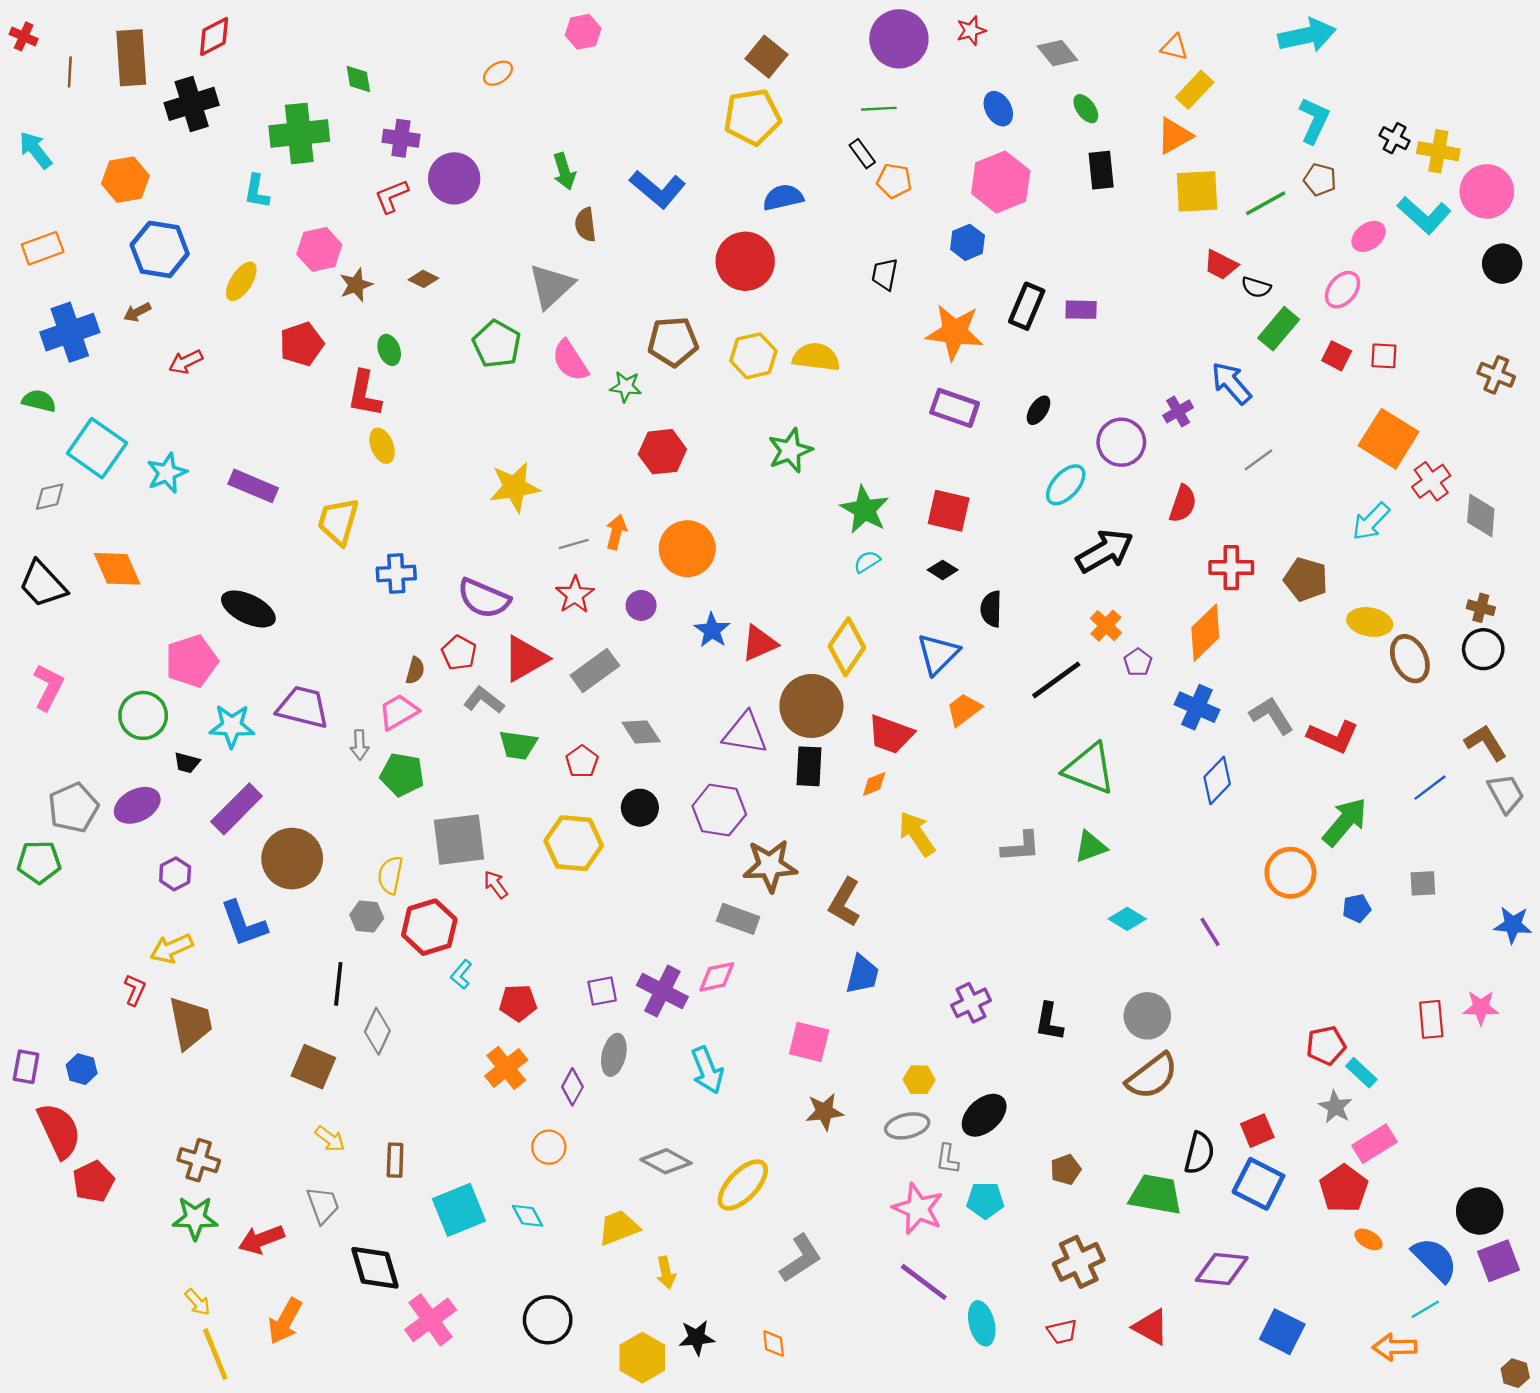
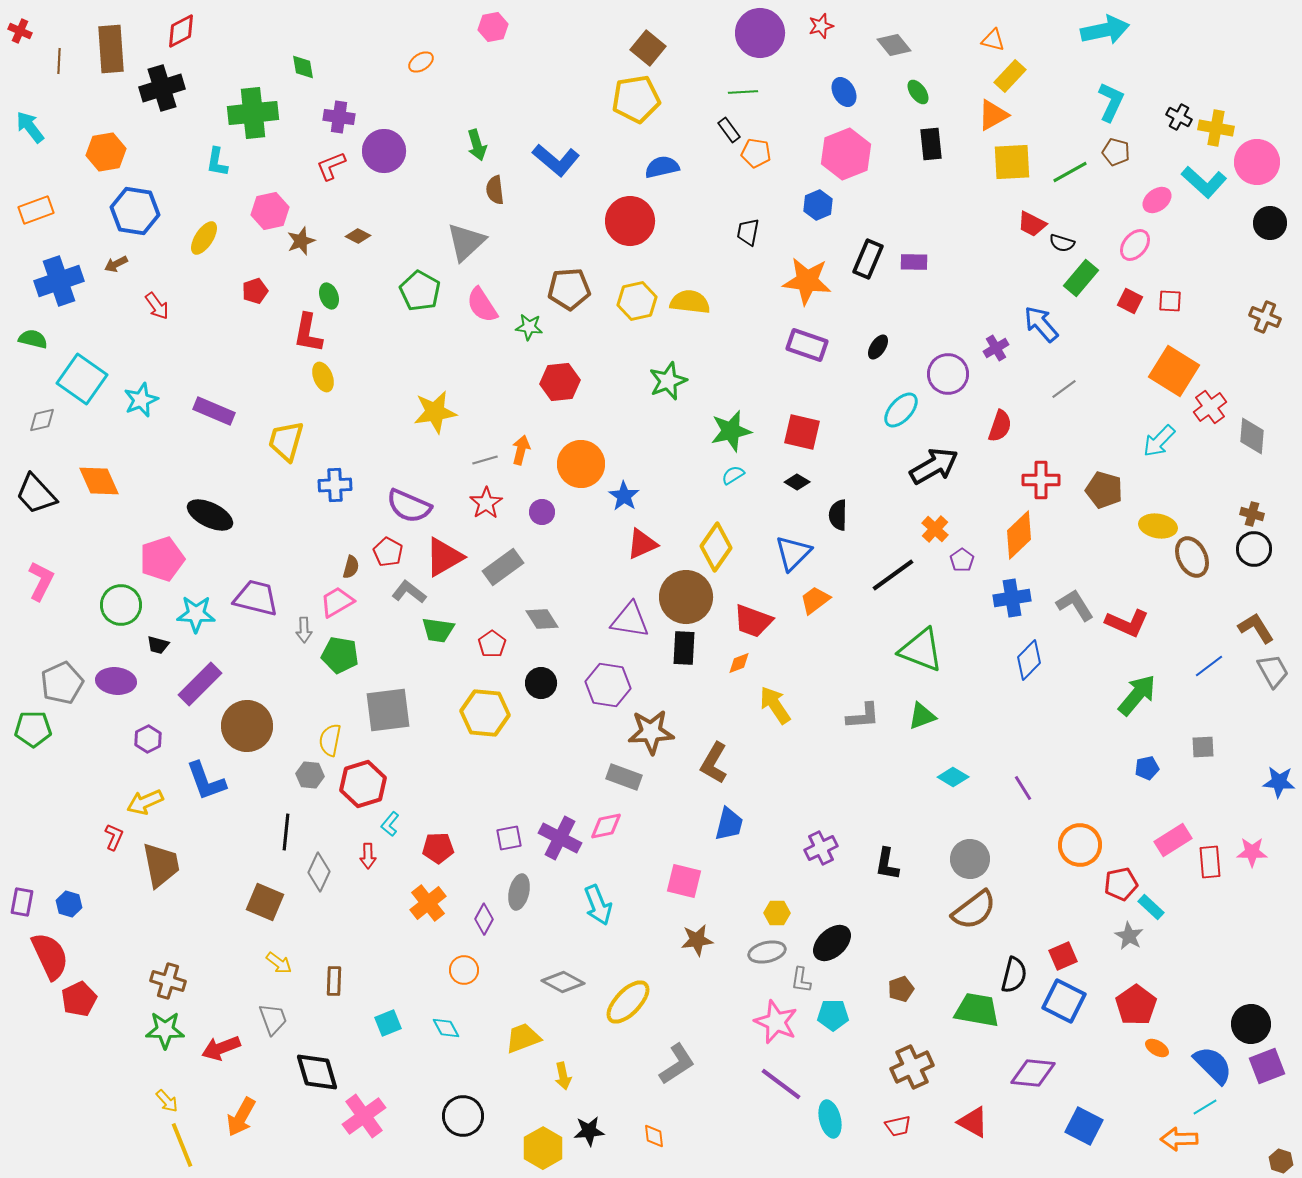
red pentagon: (302, 344) -> (255, 291), size x0.7
red arrow: (186, 362) -> (157, 306), turned -100
green star: (865, 510) -> (731, 431), turned 30
blue star: (712, 630) -> (624, 496), moved
blue cross: (1197, 707) -> (1012, 598), turned -33
purple ellipse: (137, 805) -> (116, 681), turned 33
orange circle: (1290, 873) -> (1080, 845), moved
red arrow: (496, 885) -> (368, 856), moved, turned -145
pink rectangle: (1374, 1144) -> (1173, 840), moved
cyan square: (459, 1210) -> (388, 1023), size x0.6

